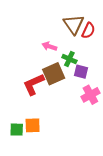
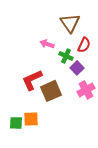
red semicircle: (88, 31) -> (84, 45), moved
purple square: (81, 72) -> (77, 68), turned 32
brown square: (54, 74) -> (51, 91), moved

